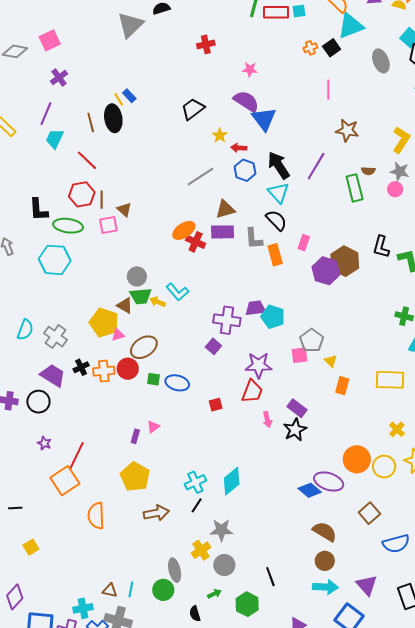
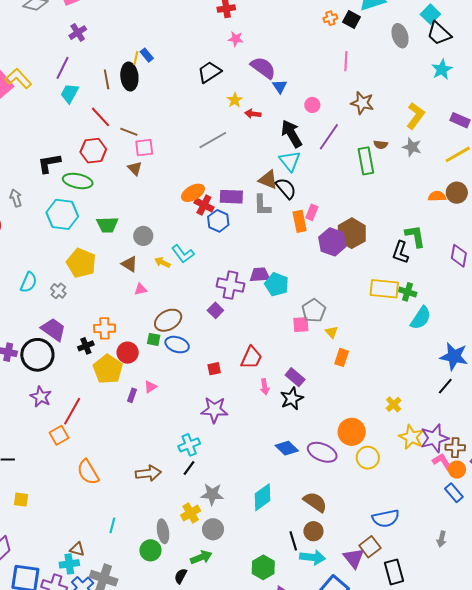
black square: (332, 48) -> (352, 20), turned -30
pink star: (250, 70) -> (236, 39), moved
yellow line: (119, 99) -> (136, 58), turned 40
blue triangle: (264, 119) -> (280, 86), size x0.6
blue hexagon: (245, 170) -> (218, 221), moved
pink circle: (395, 189) -> (312, 105), moved
brown line: (102, 200) -> (129, 132), moved, turned -72
brown triangle: (225, 209) -> (268, 180), moved, turned 35
black L-shape: (38, 210) -> (49, 163), turned 80
pink square: (108, 225) -> (144, 148), moved
black L-shape: (381, 247) -> (400, 252), moved
orange rectangle: (275, 255) -> (300, 221), moved
green trapezoid: (141, 296) -> (107, 225), moved
yellow pentagon: (104, 323) -> (81, 263), moved
pink triangle: (118, 335) -> (141, 289), moved
gray cross: (55, 337) -> (58, 291), size x0.7
brown ellipse: (144, 347) -> (168, 320), moved
purple star: (259, 365) -> (214, 410), moved
black cross: (81, 367) -> (86, 346), moved
red circle: (128, 369) -> (128, 353), moved
yellow rectangle: (390, 380) -> (384, 289), moved
black circle: (38, 402) -> (37, 355), size x1.4
purple star: (44, 443) -> (41, 397), size x1.5
yellow circle: (384, 467) -> (368, 458), moved
yellow pentagon: (135, 477) -> (108, 369), moved
orange square: (65, 481) -> (59, 435), size x0.7
cyan diamond: (232, 481) -> (263, 497), moved
blue diamond: (310, 490) -> (287, 448), moved
brown square: (369, 513) -> (370, 547), moved
orange semicircle: (96, 516) -> (88, 472), turned -32
yellow square: (31, 547) -> (21, 500), turned 35
black line: (270, 577) -> (293, 541), moved
cyan line: (131, 589) -> (112, 525), moved
brown triangle: (110, 590) -> (77, 549), moved
green arrow: (214, 594) -> (201, 557), size x1.5
green hexagon: (247, 604) -> (263, 567), moved
black semicircle: (195, 614) -> (181, 576), turned 42

